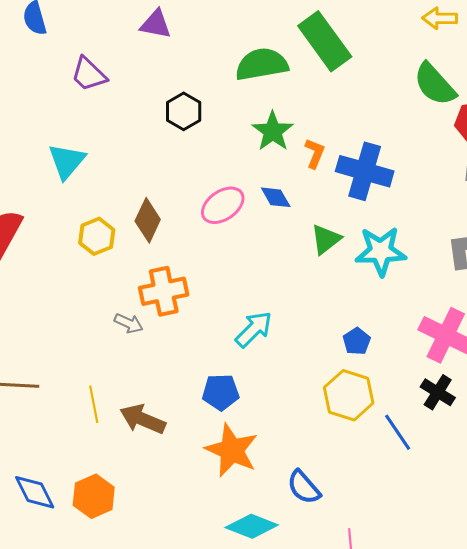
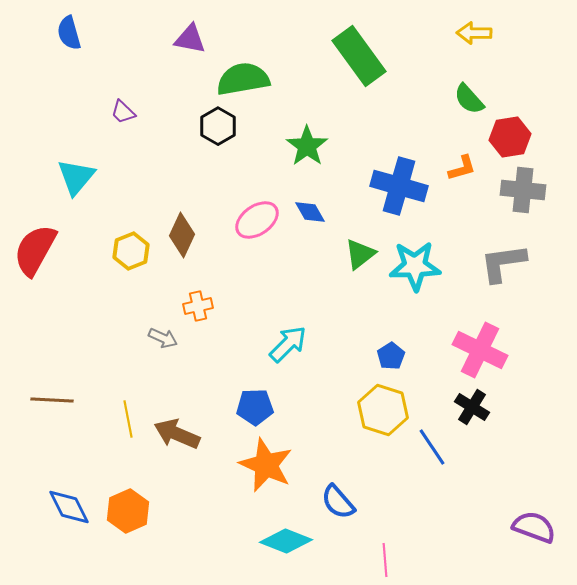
green semicircle: (262, 64) -> (243, 79), moved
purple trapezoid: (89, 74) -> (123, 112), moved, size x0.7
green semicircle: (435, 84) -> (469, 99), size x0.7
orange L-shape: (315, 153) -> (462, 168), moved, turned 52
cyan triangle: (67, 161) -> (76, 177), moved
orange cross: (164, 291) -> (198, 306), size x0.6

